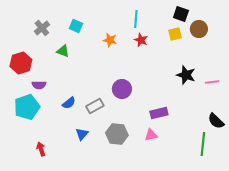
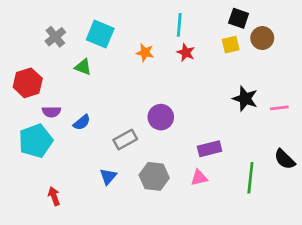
cyan square: (76, 26) -> (100, 34), size x1.5
blue semicircle: (69, 103) -> (82, 122), moved
green line: (203, 144) -> (250, 178), moved

